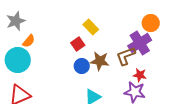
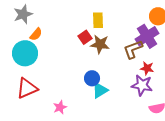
yellow rectangle: (91, 27) -> (98, 20), turned 42
brown star: (100, 61) -> (100, 44), moved
blue circle: (82, 66) -> (92, 78), moved

